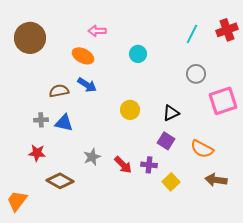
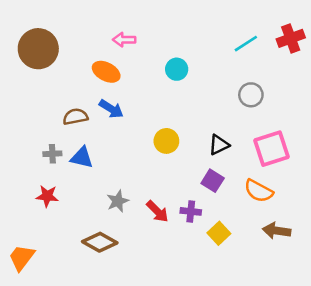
cyan line: (192, 34) -> (246, 44), turned 30
pink square: (223, 101) -> (271, 149), moved
brown diamond: (60, 181) -> (100, 242), moved

